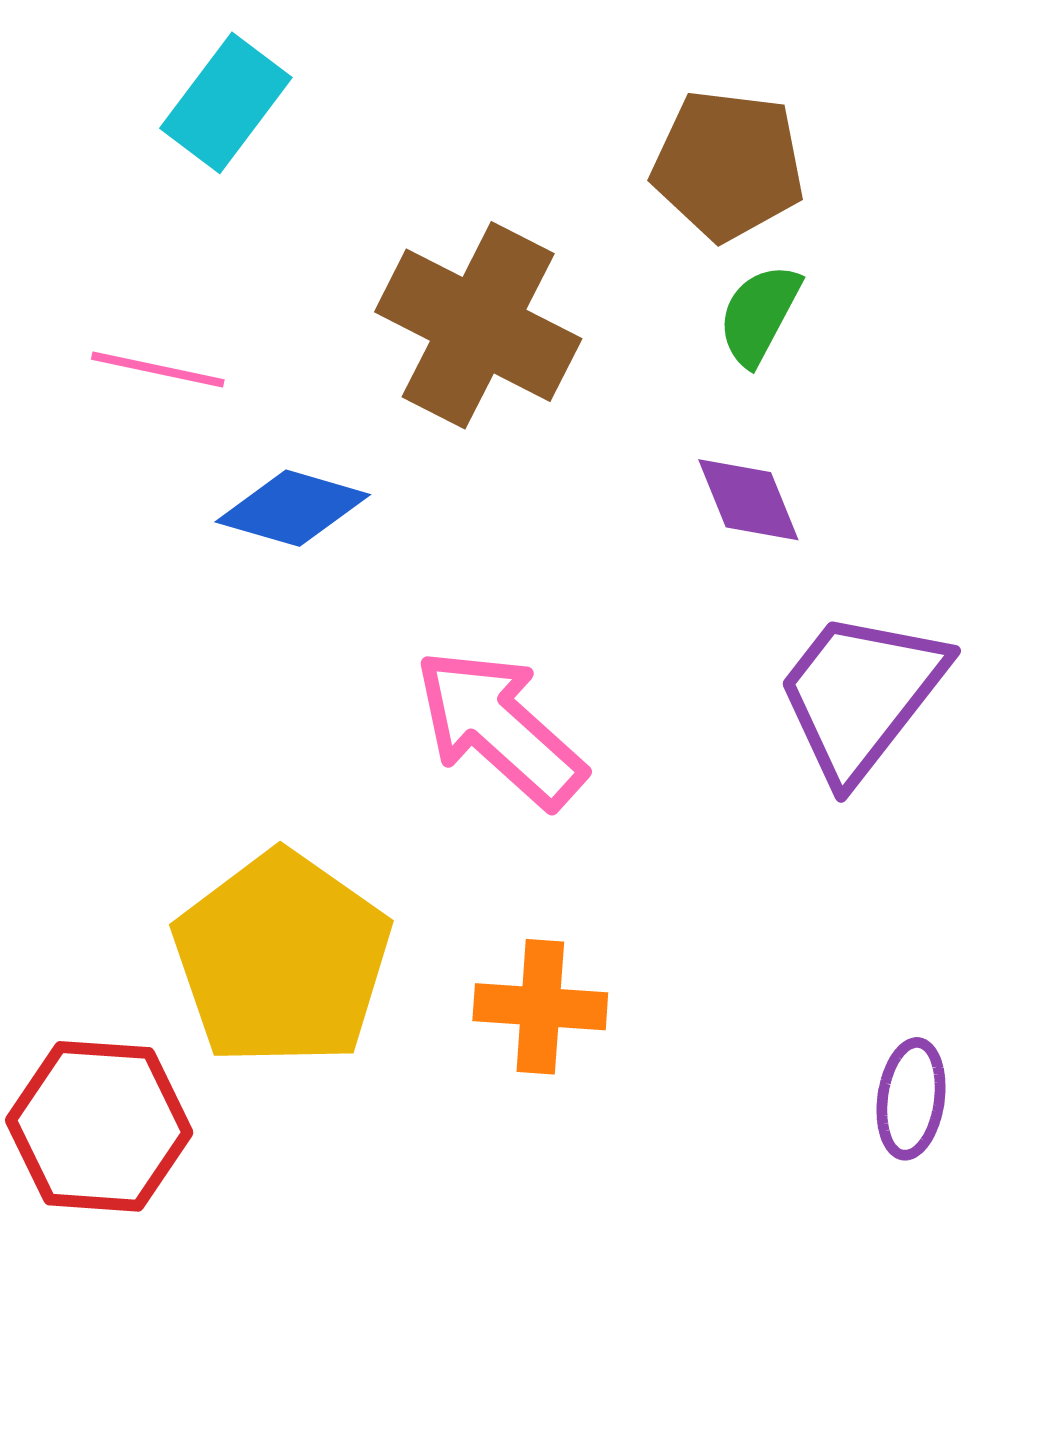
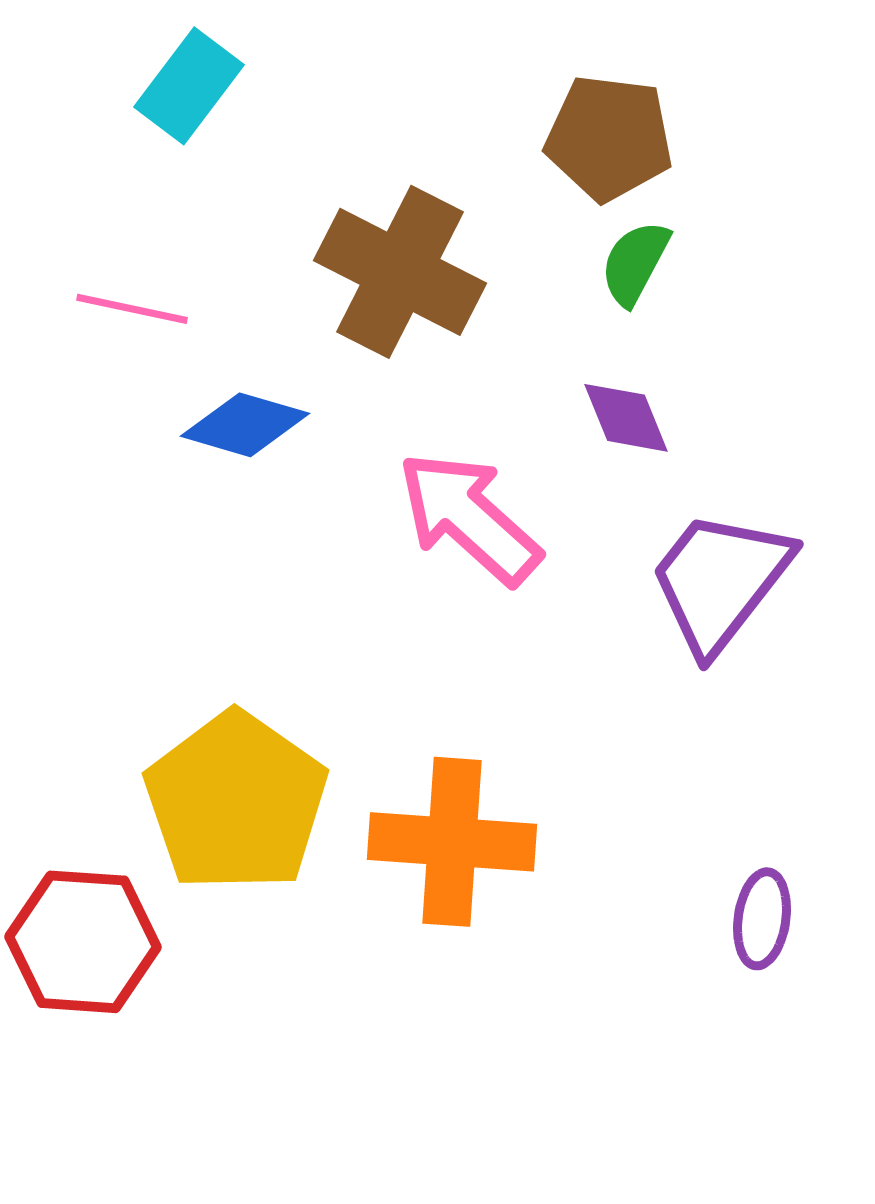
pink arrow: (500, 728) -> (469, 518), moved
orange cross: (540, 1007) -> (452, 842), size x1.5

